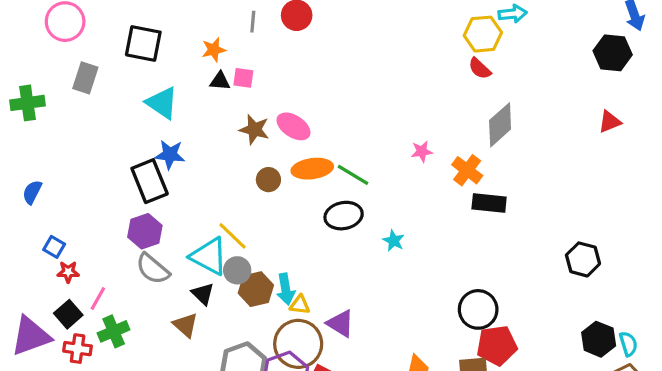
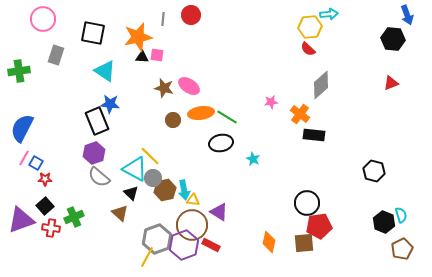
orange star: (214, 50) -> (138, 37), size x1.8
blue semicircle: (32, 192) -> (22, 128), size x1.8
pink line: (98, 299) -> (24, 158), moved
cyan semicircle: (628, 344) -> (401, 215), moved

